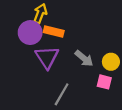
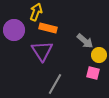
purple circle: (30, 33) -> (14, 30), moved
gray arrow: (84, 58) -> (85, 41), moved

